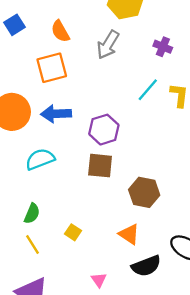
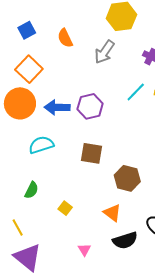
orange square: (52, 68) -> (29, 69), moved, turned -36
purple hexagon: (104, 130) -> (90, 106), moved
yellow line: (32, 244) -> (18, 228), moved

